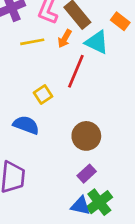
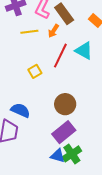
cyan triangle: (97, 42) -> (84, 51), moved
blue semicircle: (26, 125) -> (20, 110), moved
purple rectangle: (87, 174) -> (64, 132), size x1.6

